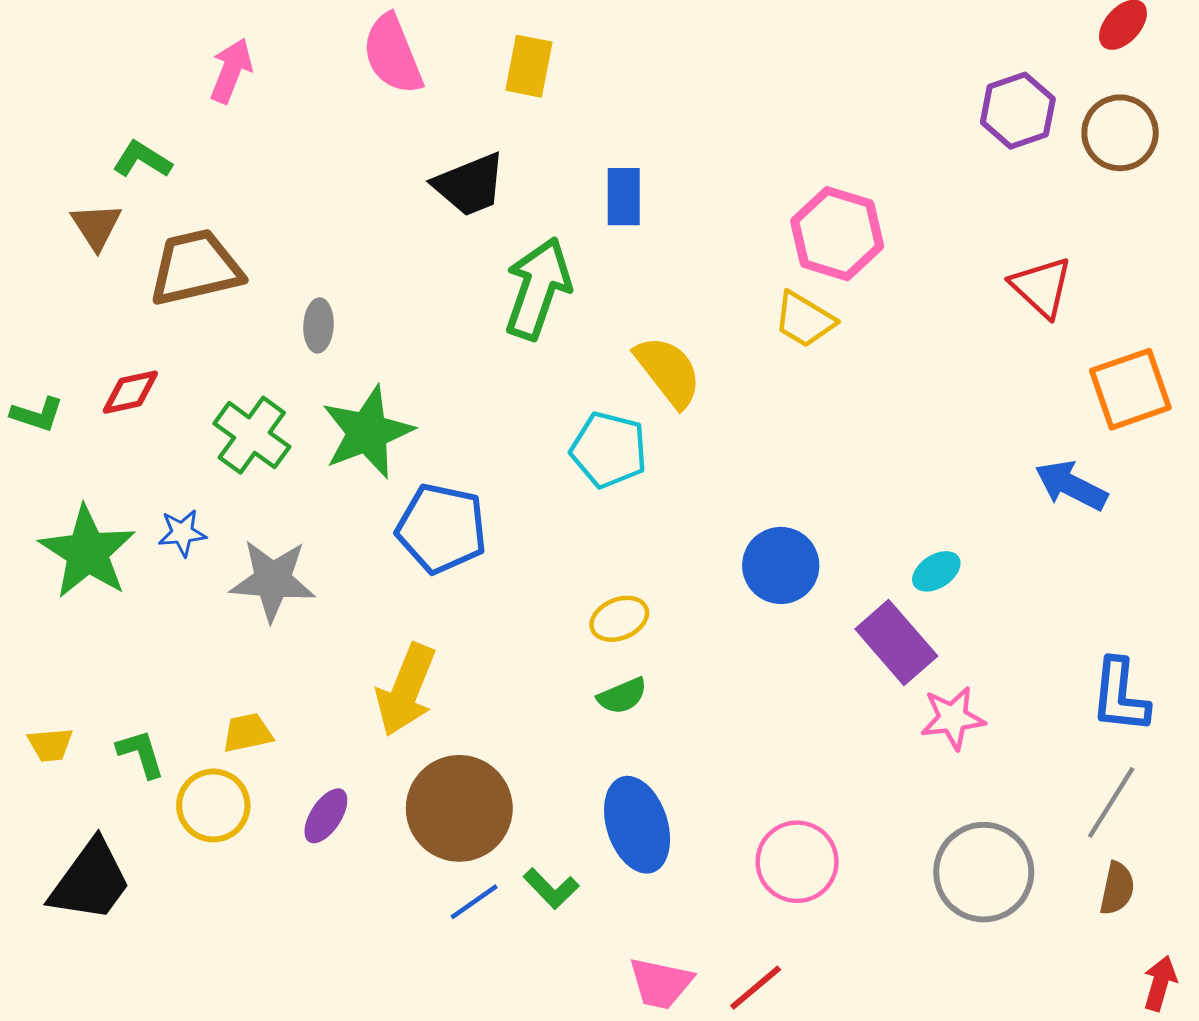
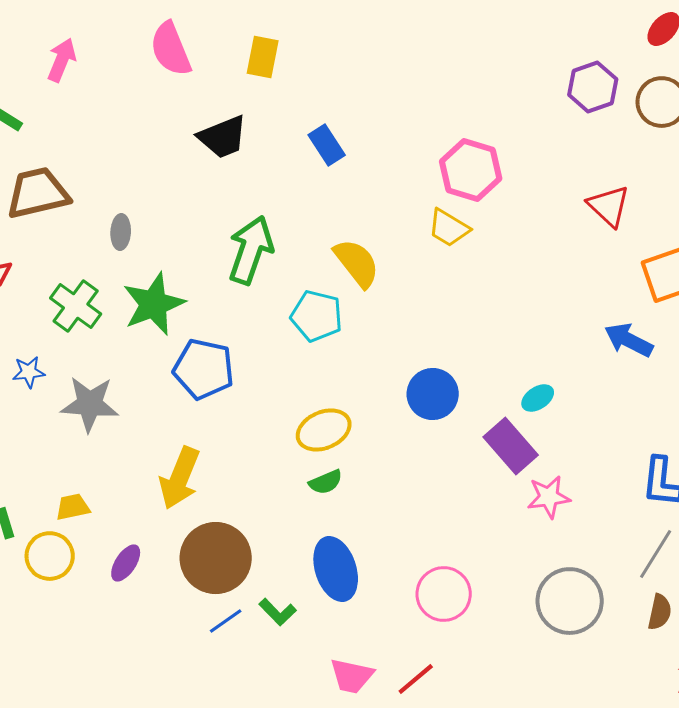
blue rectangle: (624, 197) -> (327, 145), turned -33
green arrow: (538, 288) -> (251, 250), moved
yellow ellipse: (619, 619) -> (324, 430), size x1.4

